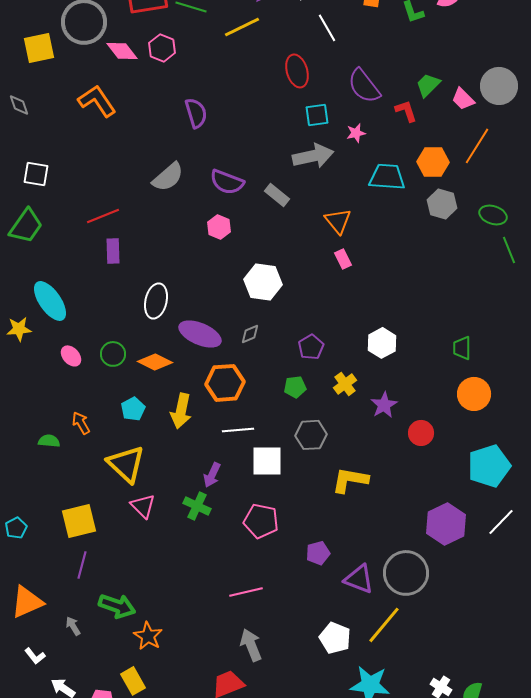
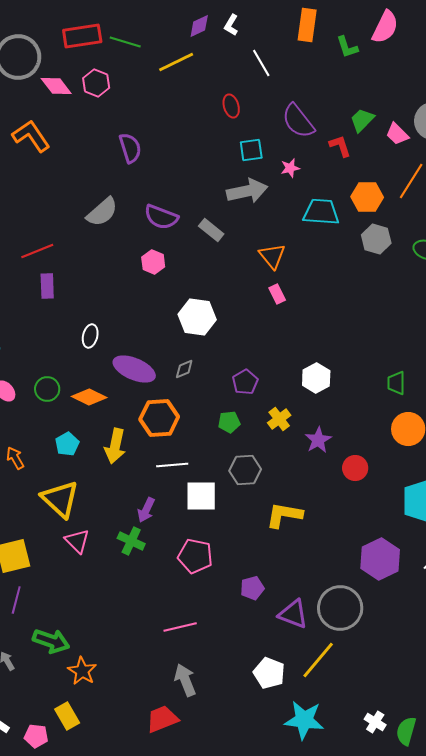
red ellipse: (297, 71) -> (231, 106), size x0.7
white ellipse: (156, 301) -> (90, 336), size x0.7

